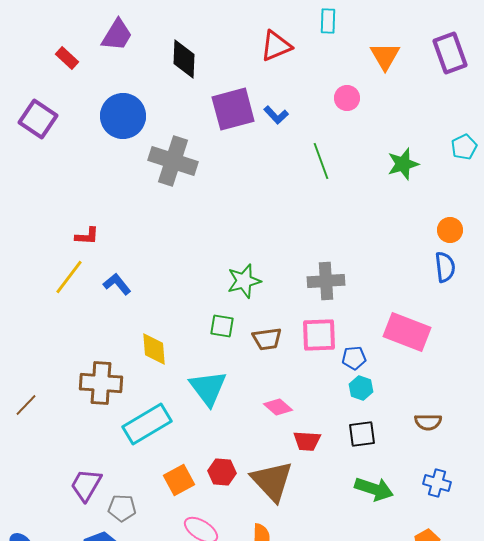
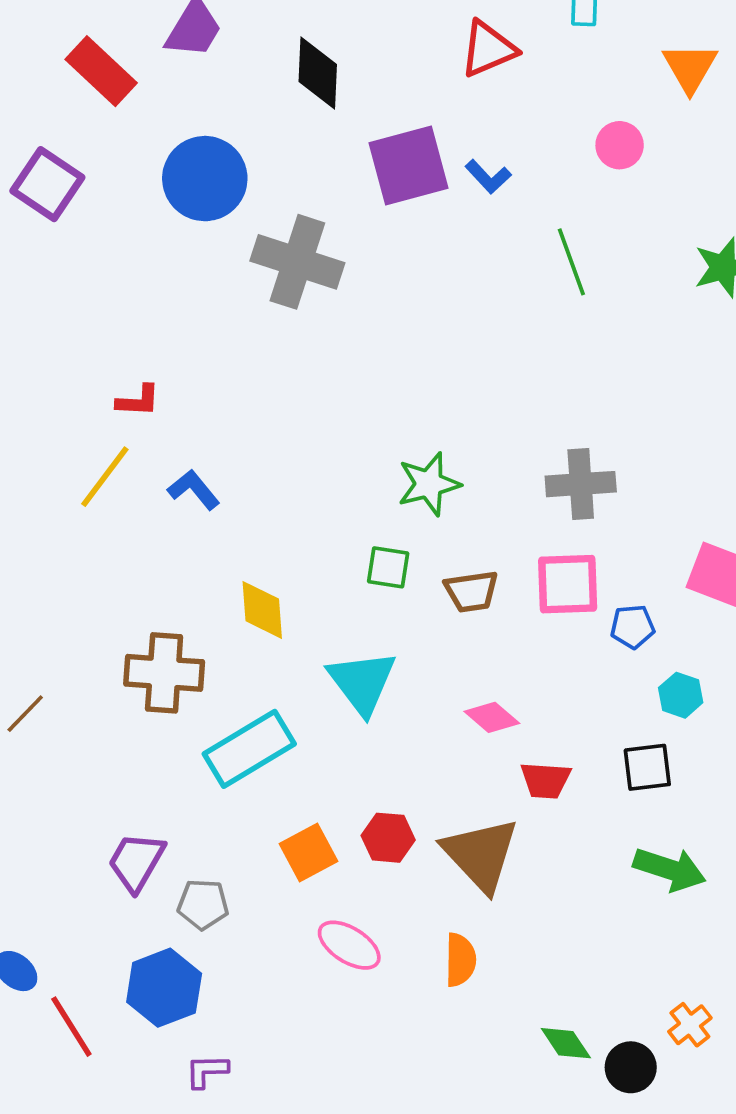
red rectangle: (67, 58) -> (101, 71), size x1.6
cyan hexagon: (361, 388) -> (681, 695), moved

